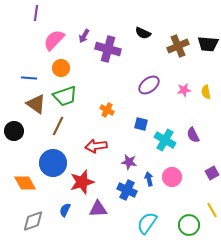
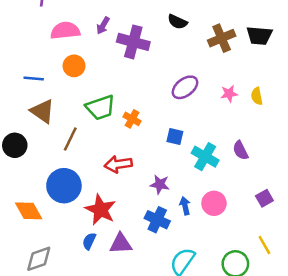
pink semicircle: (54, 40) -> (65, 31), turned 40
green trapezoid: (65, 96) -> (101, 107), moved
red star: (82, 182) -> (101, 210), turned -30
blue semicircle: (65, 210) -> (89, 241), moved

